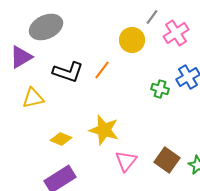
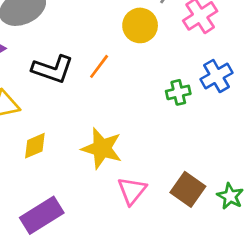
green cross: (160, 89) -> (178, 92), turned -30
yellow diamond: (61, 139) -> (35, 146), moved, turned -45

